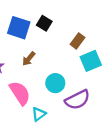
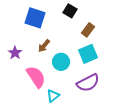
black square: (44, 23) -> (70, 11), moved
cyan square: (91, 61) -> (88, 54), moved
cyan circle: (55, 83) -> (61, 62), moved

